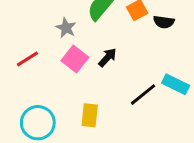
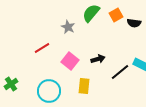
black arrow: (107, 57) -> (98, 59), moved, turned 32
pink square: (75, 59) -> (70, 61), moved

